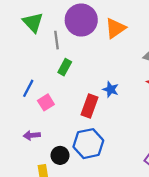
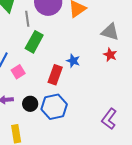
green rectangle: (65, 67) -> (34, 42), size x1.5
black circle: (60, 155) -> (30, 104), moved

